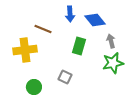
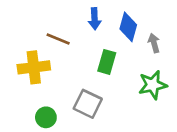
blue diamond: (95, 20) -> (128, 27), turned 55
gray arrow: (111, 41) -> (154, 43), moved
gray square: (65, 77) -> (88, 104), size x1.5

